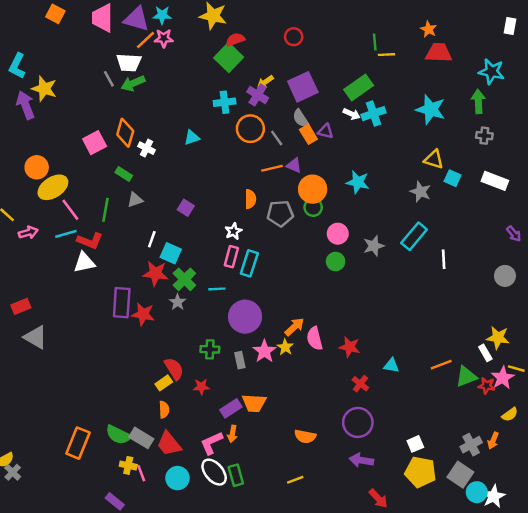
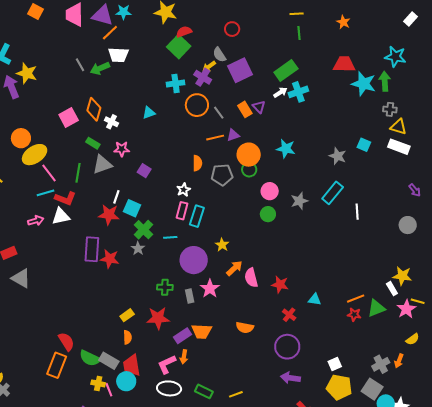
white rectangle: (510, 26) -> (410, 19), turned 32
pink star: (164, 38) -> (122, 149), moved
red trapezoid: (439, 53) -> (344, 64), moved
yellow line: (386, 55) -> (297, 14), moved
white trapezoid: (129, 63) -> (118, 55), moved
cyan star: (431, 109) -> (364, 84), moved
white arrow: (352, 114) -> (280, 92), turned -56
gray semicircle: (300, 118) -> (219, 55), moved
purple triangle: (326, 131) -> (259, 107), turned 32
yellow triangle: (434, 159) -> (398, 127), moved
purple triangle: (294, 165) -> (233, 135), turned -40
gray triangle: (135, 200) -> (102, 164), size x1.5
pink arrow: (28, 233) -> (36, 221), moved
red star: (156, 273) -> (109, 215), moved
yellow star: (285, 347) -> (222, 245), moved
red semicircle: (174, 369) -> (66, 342), moved
red star: (487, 386) -> (354, 315), moved
red star: (201, 387) -> (158, 318), size x1.6
orange semicircle: (305, 436) -> (245, 328), moved
red trapezoid: (169, 444) -> (132, 365), turned 30
white ellipse: (214, 472) -> (169, 388), turned -45
green rectangle: (236, 475) -> (204, 391), moved, turned -48
cyan circle: (177, 478) -> (126, 381), moved

